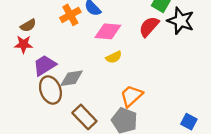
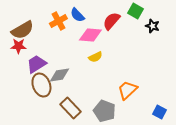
black star: (181, 21) -> (152, 26), size x0.6
brown semicircle: (28, 25) -> (22, 30), size x1.6
red semicircle: (149, 27) -> (111, 21), moved
orange trapezoid: (131, 96) -> (127, 90), moved

